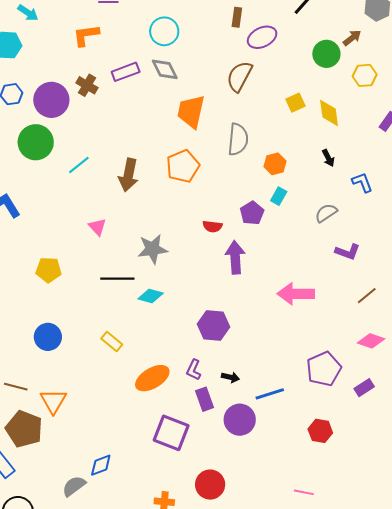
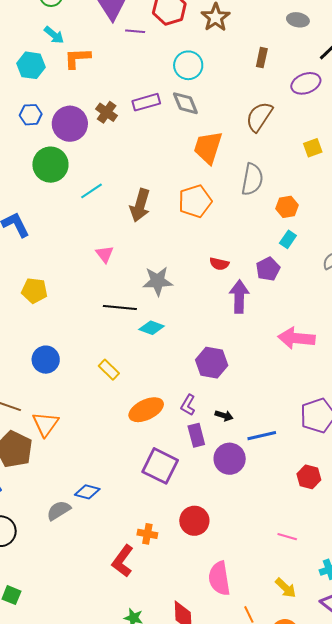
orange L-shape: (86, 35) -> (77, 58), moved
purple ellipse: (262, 37) -> (306, 83), moved
purple pentagon: (252, 213) -> (268, 269), moved
yellow pentagon: (49, 270) -> (34, 291), moved
blue diamond: (101, 465) -> (87, 492), turned 30

